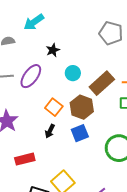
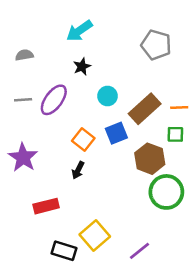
cyan arrow: (34, 22) -> (79, 31), moved
brown hexagon: (82, 107) -> (150, 159), moved
blue square: (80, 133) -> (116, 133), moved

